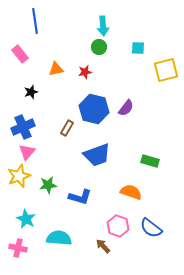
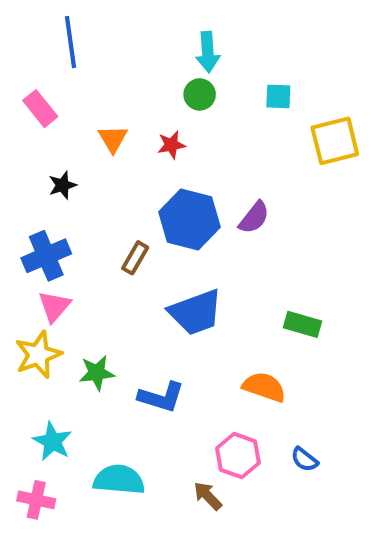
orange triangle: (56, 69) -> (113, 139), turned -49
blue semicircle: (151, 228) -> (305, 460), size x0.6

